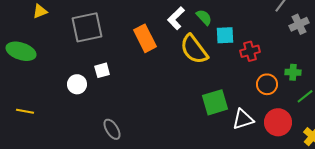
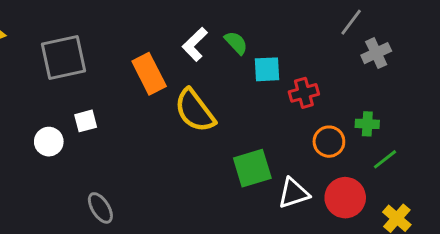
yellow semicircle: (194, 49) -> (195, 111), moved

